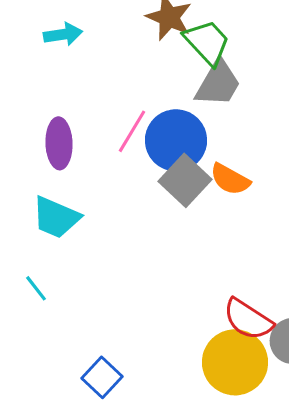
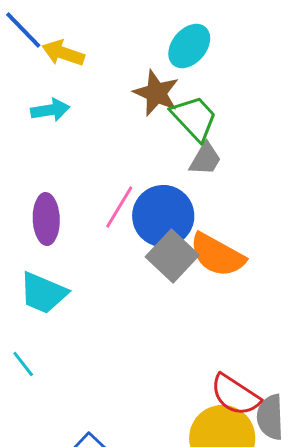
gray trapezoid: (218, 83) -> (205, 159), size x0.7
orange semicircle: (230, 179) -> (217, 255), size x1.4

